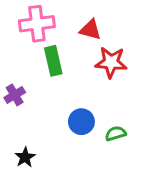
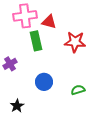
red triangle: (90, 30) -> (49, 22), moved
blue circle: (81, 122) -> (44, 82), moved

